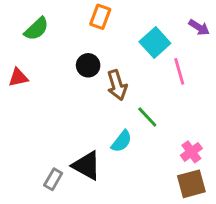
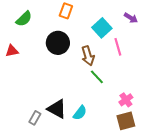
black circle: (88, 65) -> (58, 43), size x1.5
brown arrow: (117, 85) -> (88, 56), moved
cyan semicircle: (122, 141) -> (80, 113), moved

